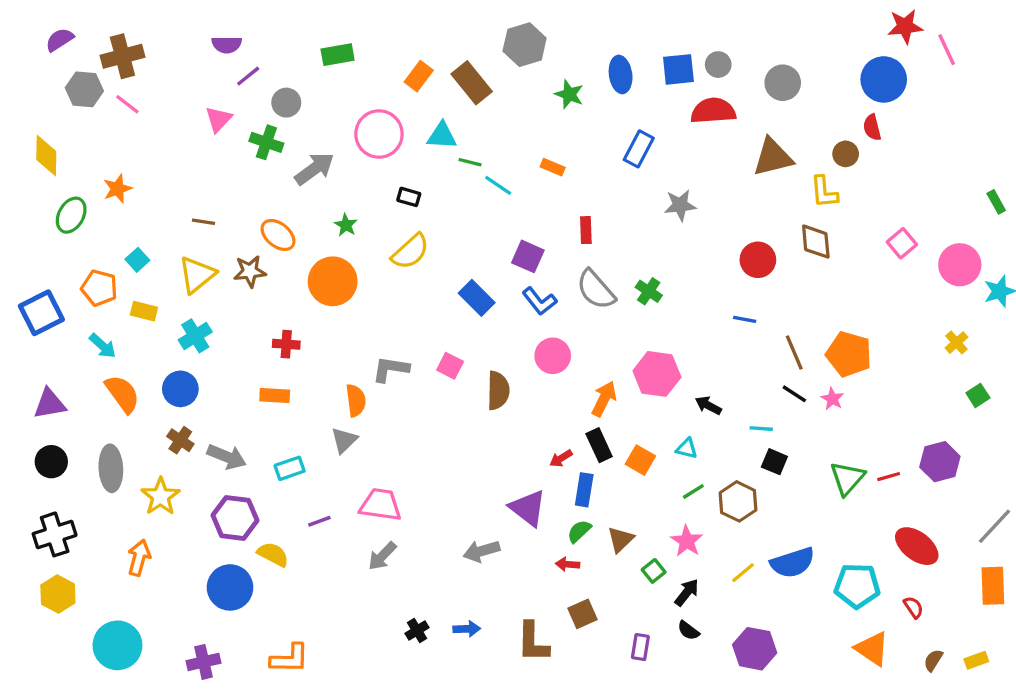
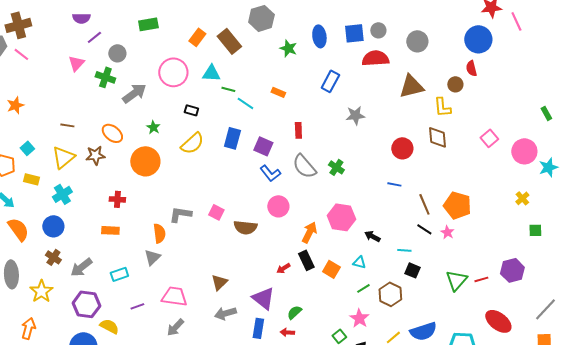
blue rectangle: (477, 298) -> (232, 138), moved, turned 60
brown semicircle: (498, 391) -> (245, 227), turned 95
green square: (978, 395) -> (535, 230), turned 32
gray arrow: (227, 457) -> (81, 267), turned 120
blue rectangle: (584, 490) -> (258, 328), moved
brown triangle: (621, 539) -> (219, 282), moved
gray arrow: (482, 551) -> (225, 313), moved

